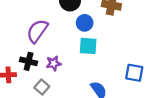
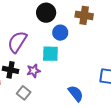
cyan square: (88, 46) -> (50, 54), moved

